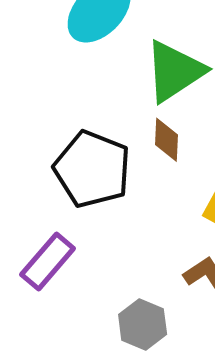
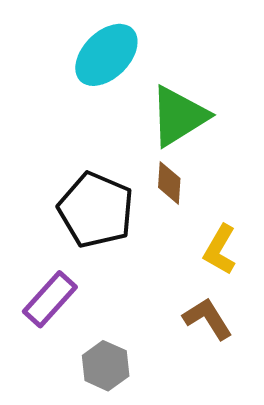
gray hexagon: (143, 324) -> (106, 366), moved

